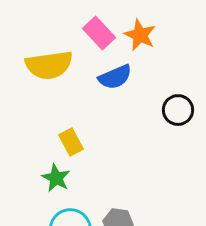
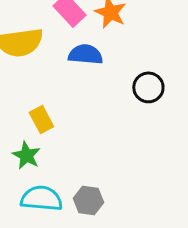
blue semicircle: (115, 77) -> (85, 54), turned -152

